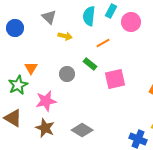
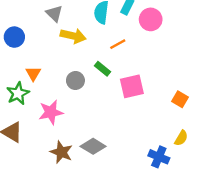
blue circle: (15, 28) -> (14, 37), moved
yellow arrow: (65, 36) -> (73, 36), size x1.5
brown star: (45, 128) -> (61, 152), moved

